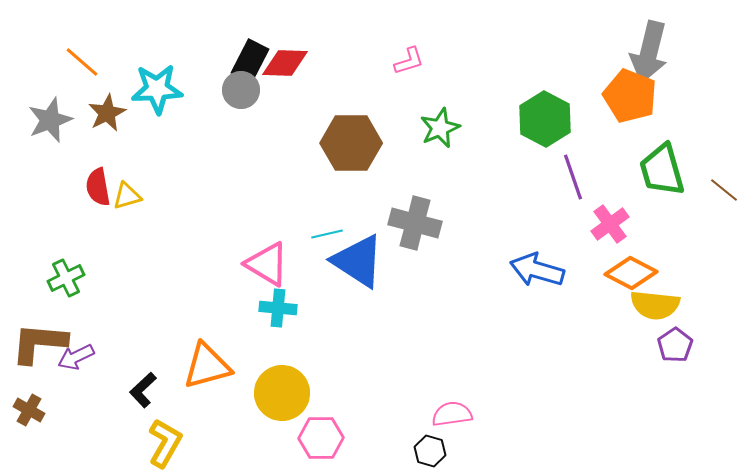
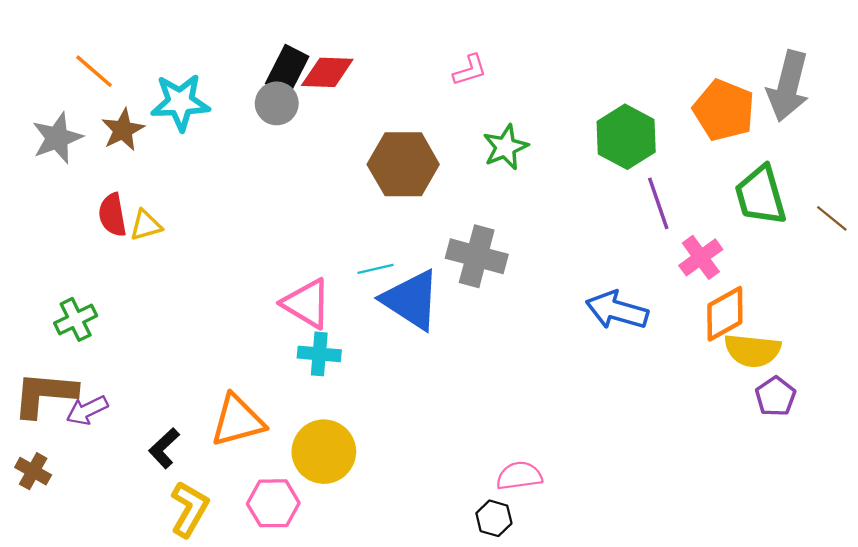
gray arrow: (649, 52) -> (788, 86), moved
orange diamond: (631, 273) -> (725, 314), turned -57
pink hexagon: (321, 438) -> (273, 503), moved

